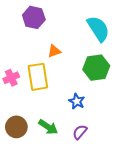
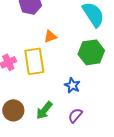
green arrow: (48, 127) -> (44, 110), turned 96

